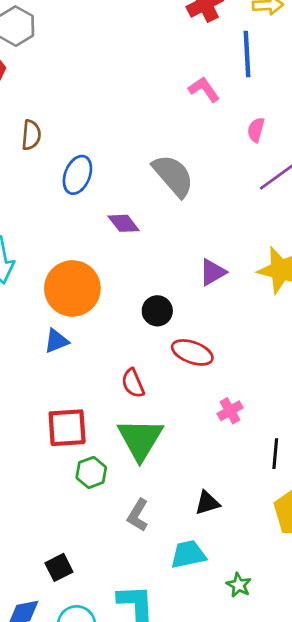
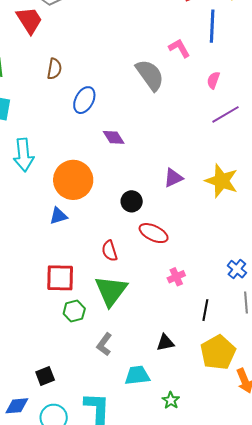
gray semicircle: (173, 176) -> (150, 75), moved
black triangle: (207, 503) -> (165, 343), moved

